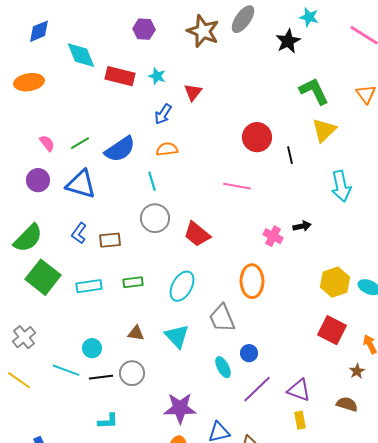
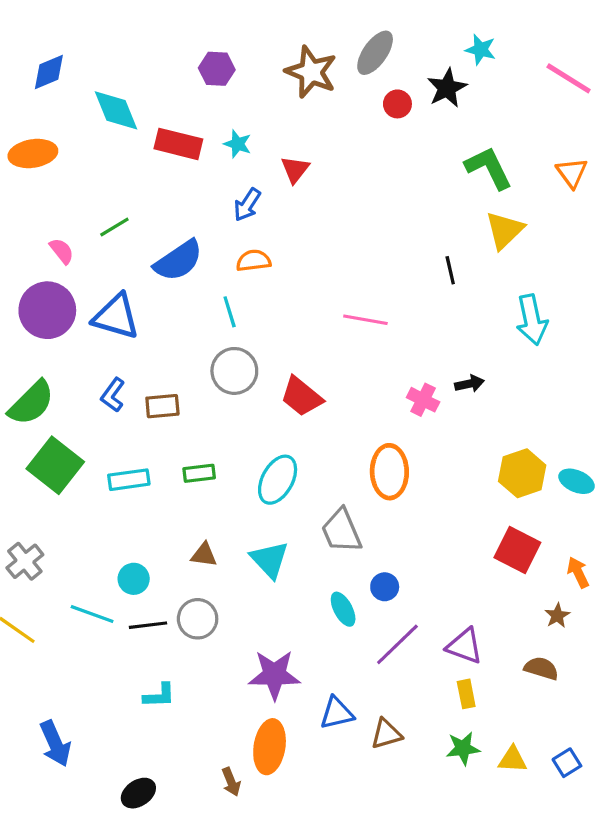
red circle: (257, 137) -> (397, 104), moved, size x0.6
green line: (80, 143) -> (114, 227), moved
purple circle: (38, 180) -> (47, 310), size x1.5

